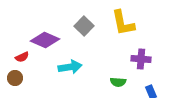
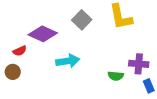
purple cross: (141, 59) -> (139, 64), moved

